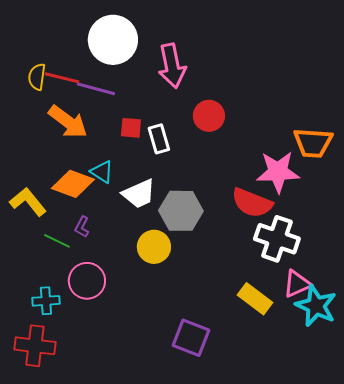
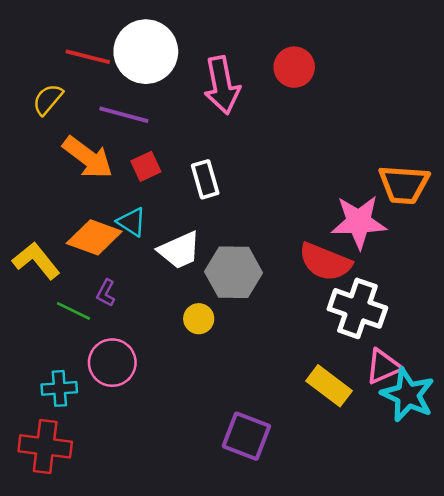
yellow semicircle: (37, 77) -> (48, 99), turned 32
red line: (62, 78) -> (88, 57), moved
red circle: (209, 116) -> (294, 67), moved
red square: (131, 128) -> (146, 166), moved, turned -30
yellow circle: (154, 247) -> (199, 319), size x0.7

